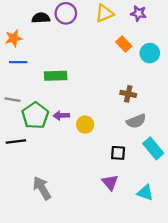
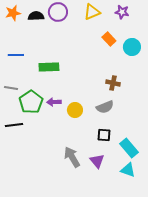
orange star: (14, 38) -> (13, 13), moved
gray semicircle: (136, 121) -> (105, 107), moved
cyan rectangle: (153, 148) -> (129, 148), moved
gray arrow: (42, 188) -> (72, 157), moved

